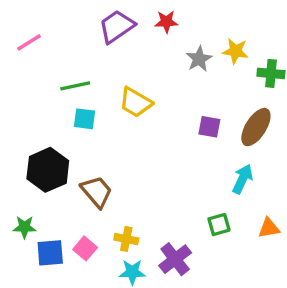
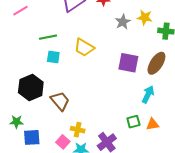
purple square: (209, 127) -> (128, 63), size x1.5
orange triangle: (269, 228) -> (153, 124), moved
pink square: (85, 248) -> (63, 142), moved

